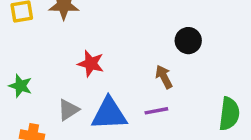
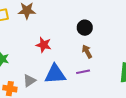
black circle: (188, 41) -> (85, 28), moved
gray triangle: (68, 110) -> (29, 81), moved

